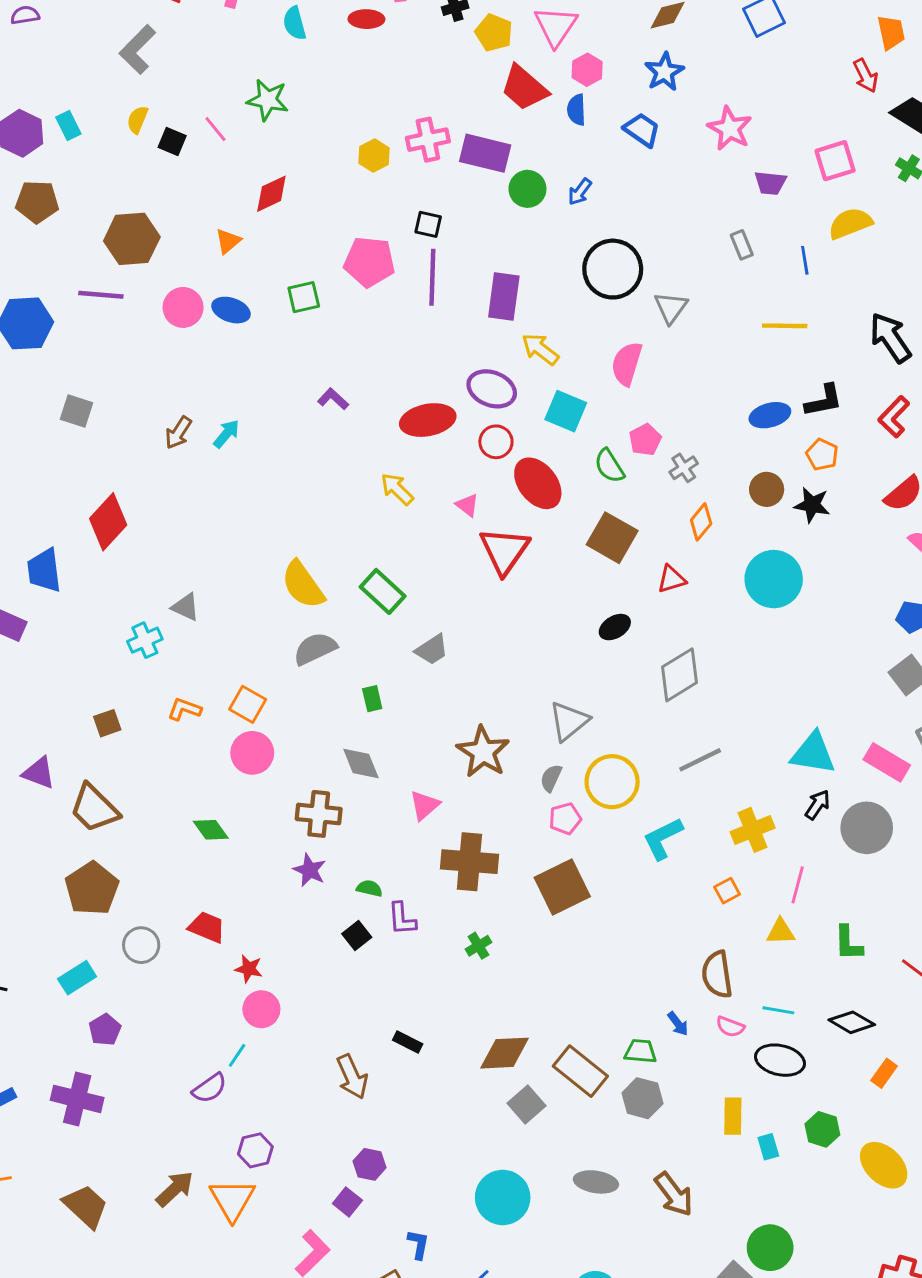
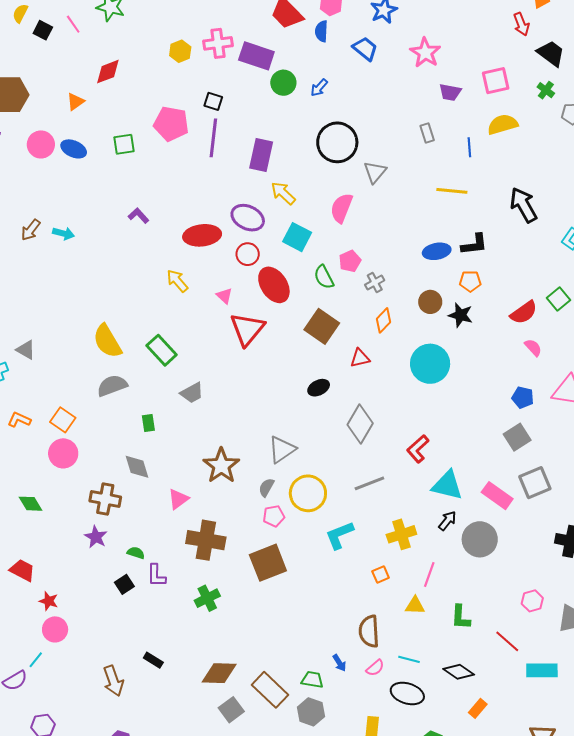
red L-shape: (894, 417) -> (418, 449), moved
cyan arrow: (226, 434) -> (64, 233), turned 60
orange pentagon: (822, 455) -> (470, 281), turned -30
gray diamond: (679, 675) -> (360, 424), turned -33
green cross: (479, 946) -> (207, 598), size x1.4
pink semicircle: (730, 1027) -> (375, 668), turned -66

